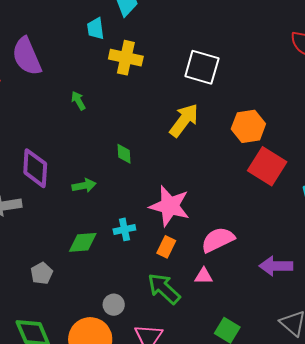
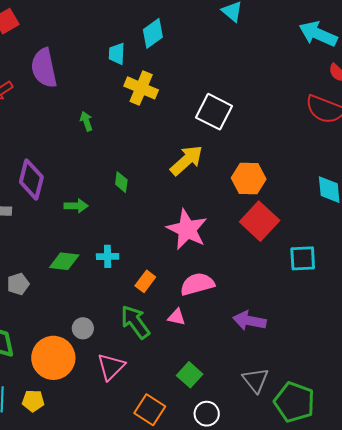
pink star: (170, 206) -> (187, 229), moved

